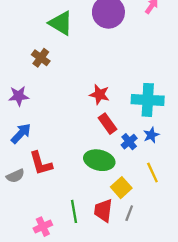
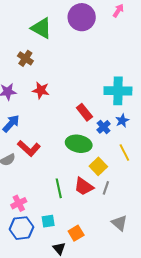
red star: (99, 95) -> (41, 90), moved
red L-shape: (41, 163) -> (29, 148), turned -30
red trapezoid: (103, 210) -> (84, 186), turned -60
pink cross: (43, 227) -> (19, 203), moved

